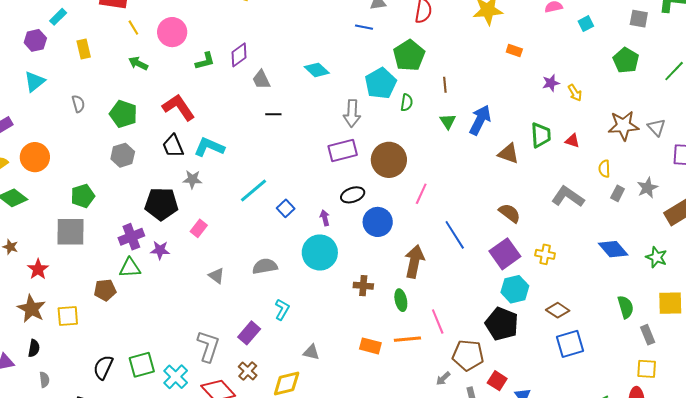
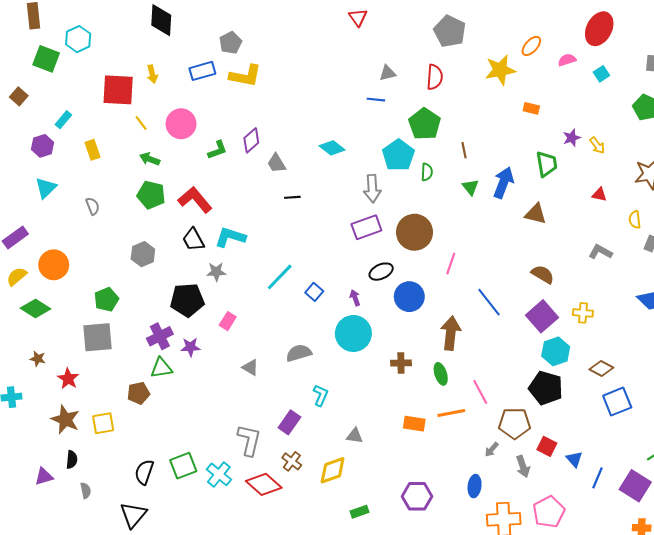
green pentagon: (123, 114) -> (151, 195), moved
green trapezoid: (541, 135) -> (547, 164), moved
gray L-shape: (568, 197) -> (600, 252), size x0.7

